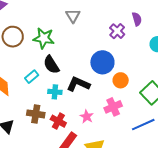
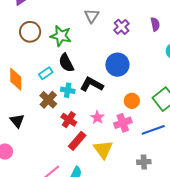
purple cross: (117, 31) -> (122, 27), moved
orange circle: (121, 80) -> (132, 101), moved
pink cross: (113, 107) -> (123, 123), moved
brown cross: (36, 114) -> (48, 100), moved, turned 30

